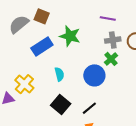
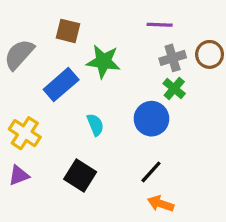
brown square: (42, 16) -> (68, 31), moved
yellow cross: (24, 84) -> (25, 133), moved
black square: (61, 104) -> (80, 176), moved

